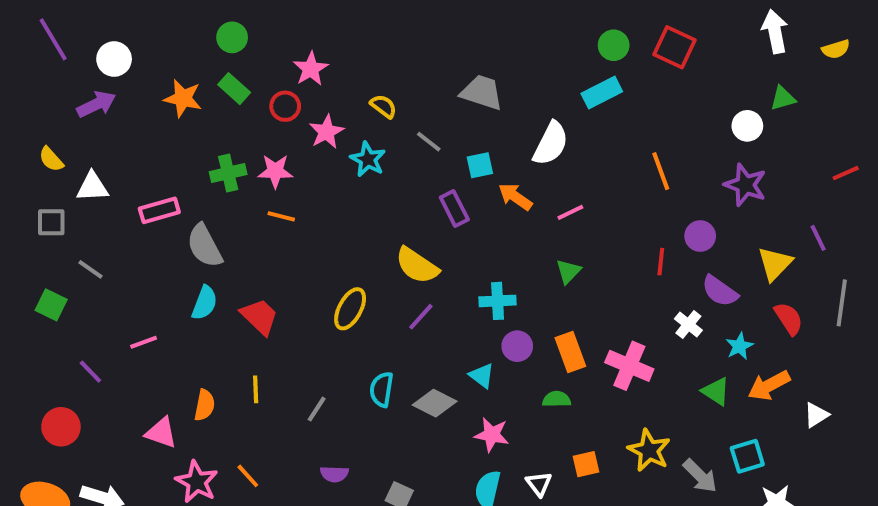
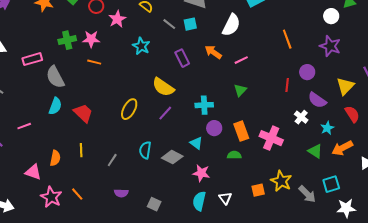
cyan star: (368, 159) -> (141, 46), moved
cyan square: (480, 165) -> (190, 24), moved
orange square: (586, 464) -> (258, 190), moved

